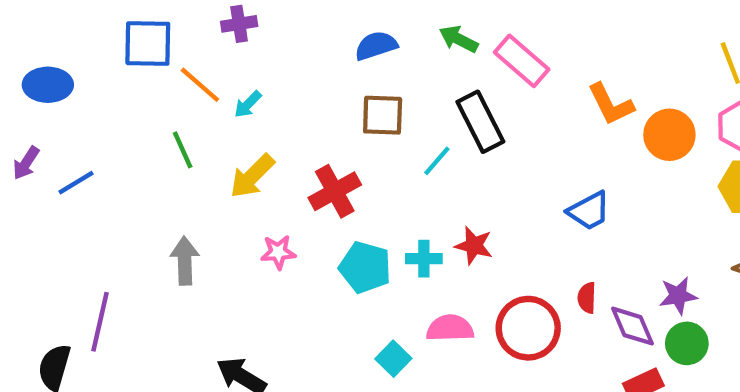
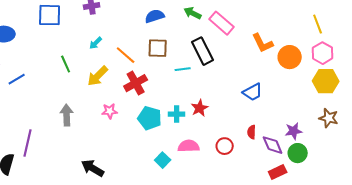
orange line: (200, 85) -> (126, 55), moved
cyan line: (437, 161) -> (183, 69), turned 42
red star: (474, 246) -> (200, 108), turned 30
red circle: (528, 328) -> (225, 146), size x0.6

